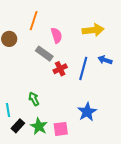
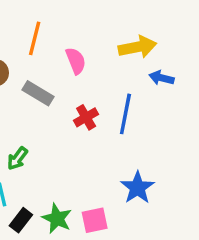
gray rectangle: (44, 54) -> (38, 93), moved
blue arrow: (105, 60) -> (161, 78), moved
green arrow: (34, 99) -> (17, 158), moved, turned -112

